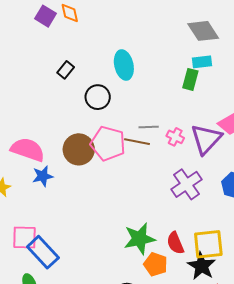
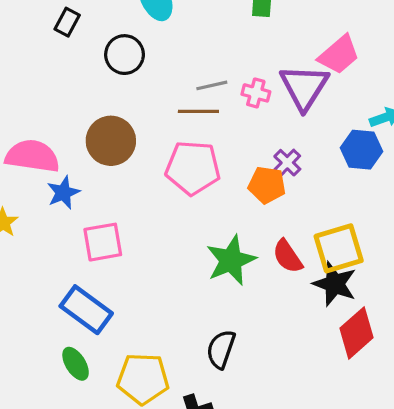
pink pentagon: (108, 143) -> (193, 168), moved
purple cross: (187, 184) -> (287, 163), size x0.6
pink square: (24, 237) -> (103, 242), moved
orange pentagon: (156, 264) -> (267, 185), moved

